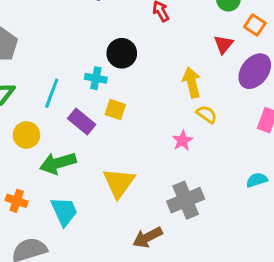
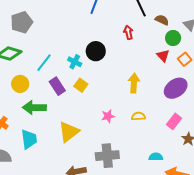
red triangle: (224, 44) -> (163, 56), moved, turned -40
yellow semicircle: (207, 114) -> (138, 116), moved, turned -56
pink star: (182, 141) -> (108, 116), moved

